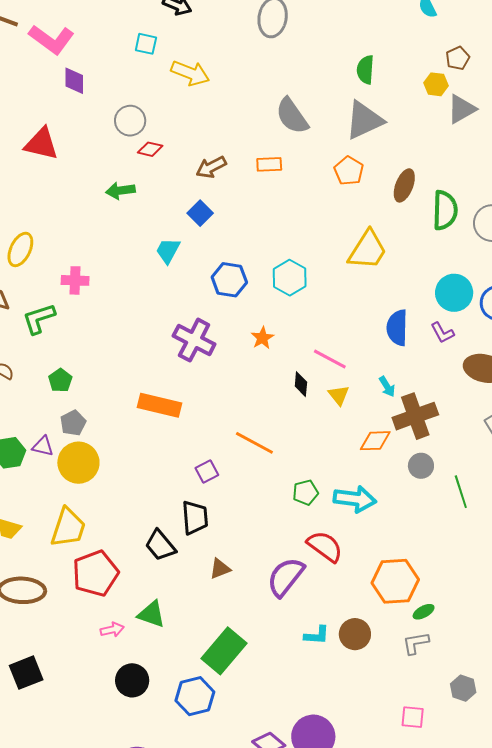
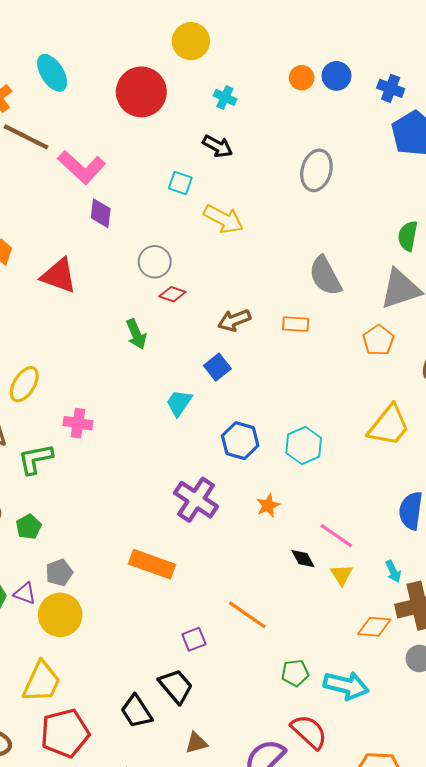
green arrow: (120, 191) -> (136, 334), turned -112
green pentagon: (60, 380) -> (29, 527), moved
black diamond: (301, 384) -> (303, 559), turned -40
black trapezoid: (195, 518) -> (176, 686), turned -42

